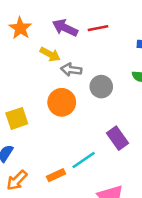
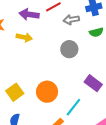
gray arrow: (71, 70) -> (71, 20), moved
orange circle: (62, 102) -> (47, 92), moved

